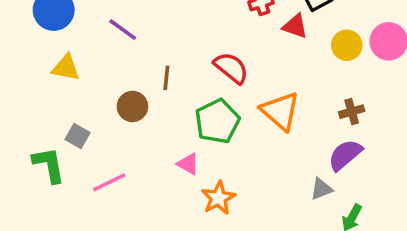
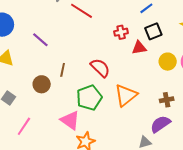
red triangle: (295, 26) -> (139, 48), turned -35
orange triangle: (280, 111) -> (126, 95), turned 35
pink triangle: (188, 164) -> (70, 120), size x1.5
pink line: (109, 182) -> (24, 126), turned -36

